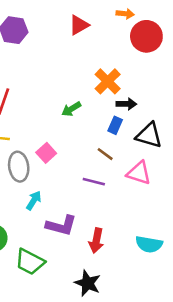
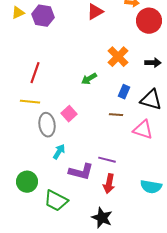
black arrow: (126, 104) -> (153, 63), moved
brown line: (105, 154) -> (116, 115), turned -32
purple line: (94, 182) -> (107, 160), moved

